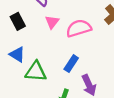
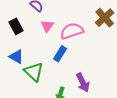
blue rectangle: (71, 64) -> (60, 54), moved
green triangle: (36, 72) -> (34, 72), turned 40

